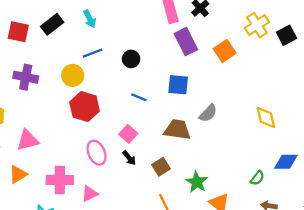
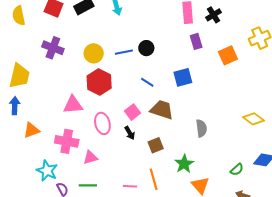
purple rectangle: (186, 42) -> (196, 41), size x0.7
blue line: (93, 53) -> (124, 52), moved
blue square: (178, 85) -> (183, 77), turned -30
gray semicircle: (208, 113) -> (201, 128), moved, turned -60
yellow diamond: (266, 117) -> (253, 119), turned -50
brown trapezoid: (177, 130) -> (162, 110), moved
pink triangle: (28, 140) -> (73, 105), moved

